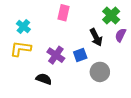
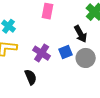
gray circle: (100, 72) -> (86, 58), moved
black semicircle: (44, 79) -> (31, 77), turned 49

